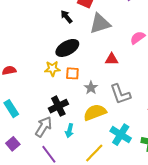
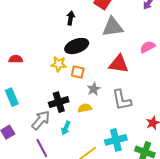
black arrow: (66, 17) -> (71, 18), moved, turned 40
red triangle: (112, 59) -> (119, 64), size x1.5
yellow semicircle: (95, 112) -> (85, 108), moved, size x0.6
cyan cross: (121, 135) -> (116, 140), turned 35

